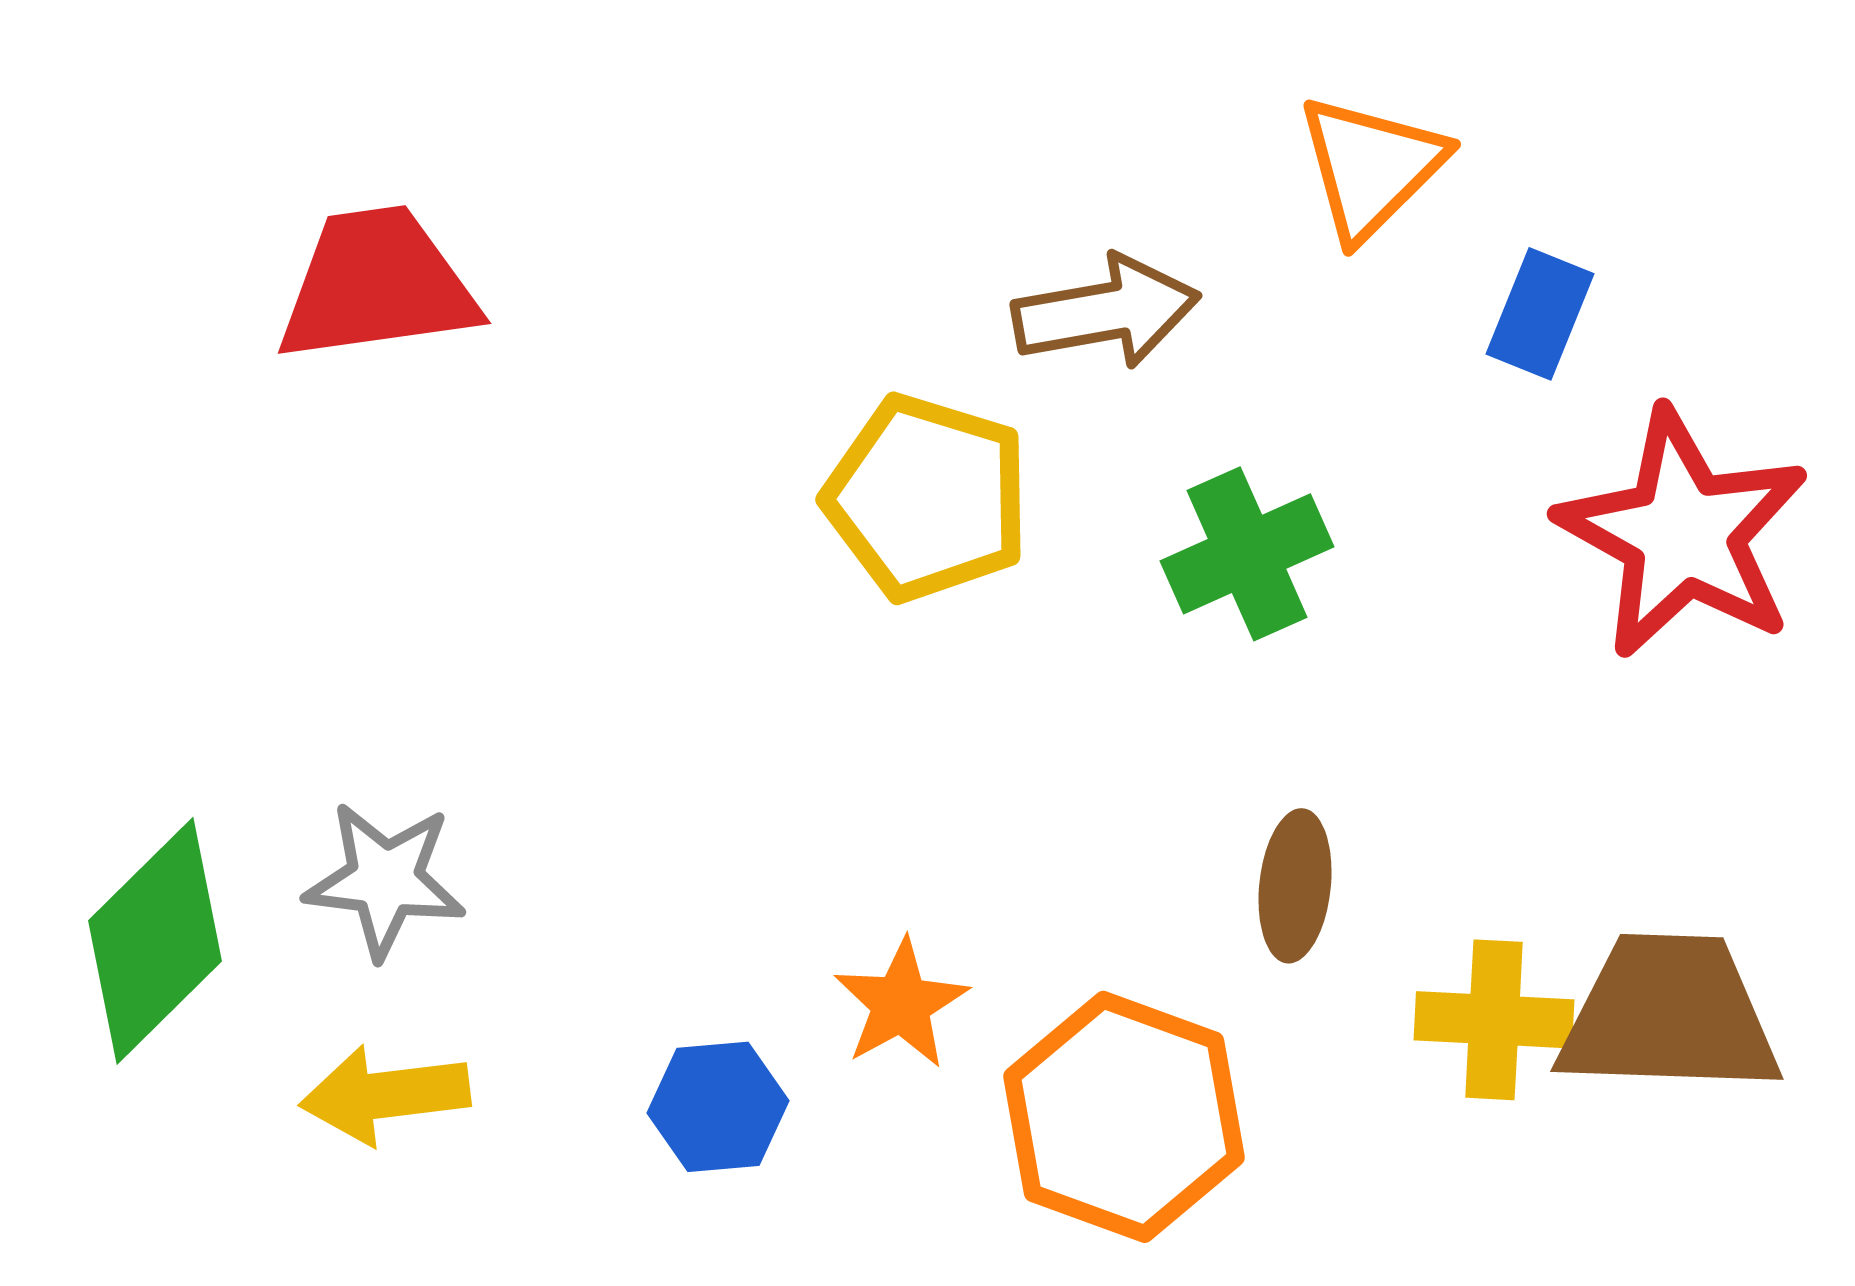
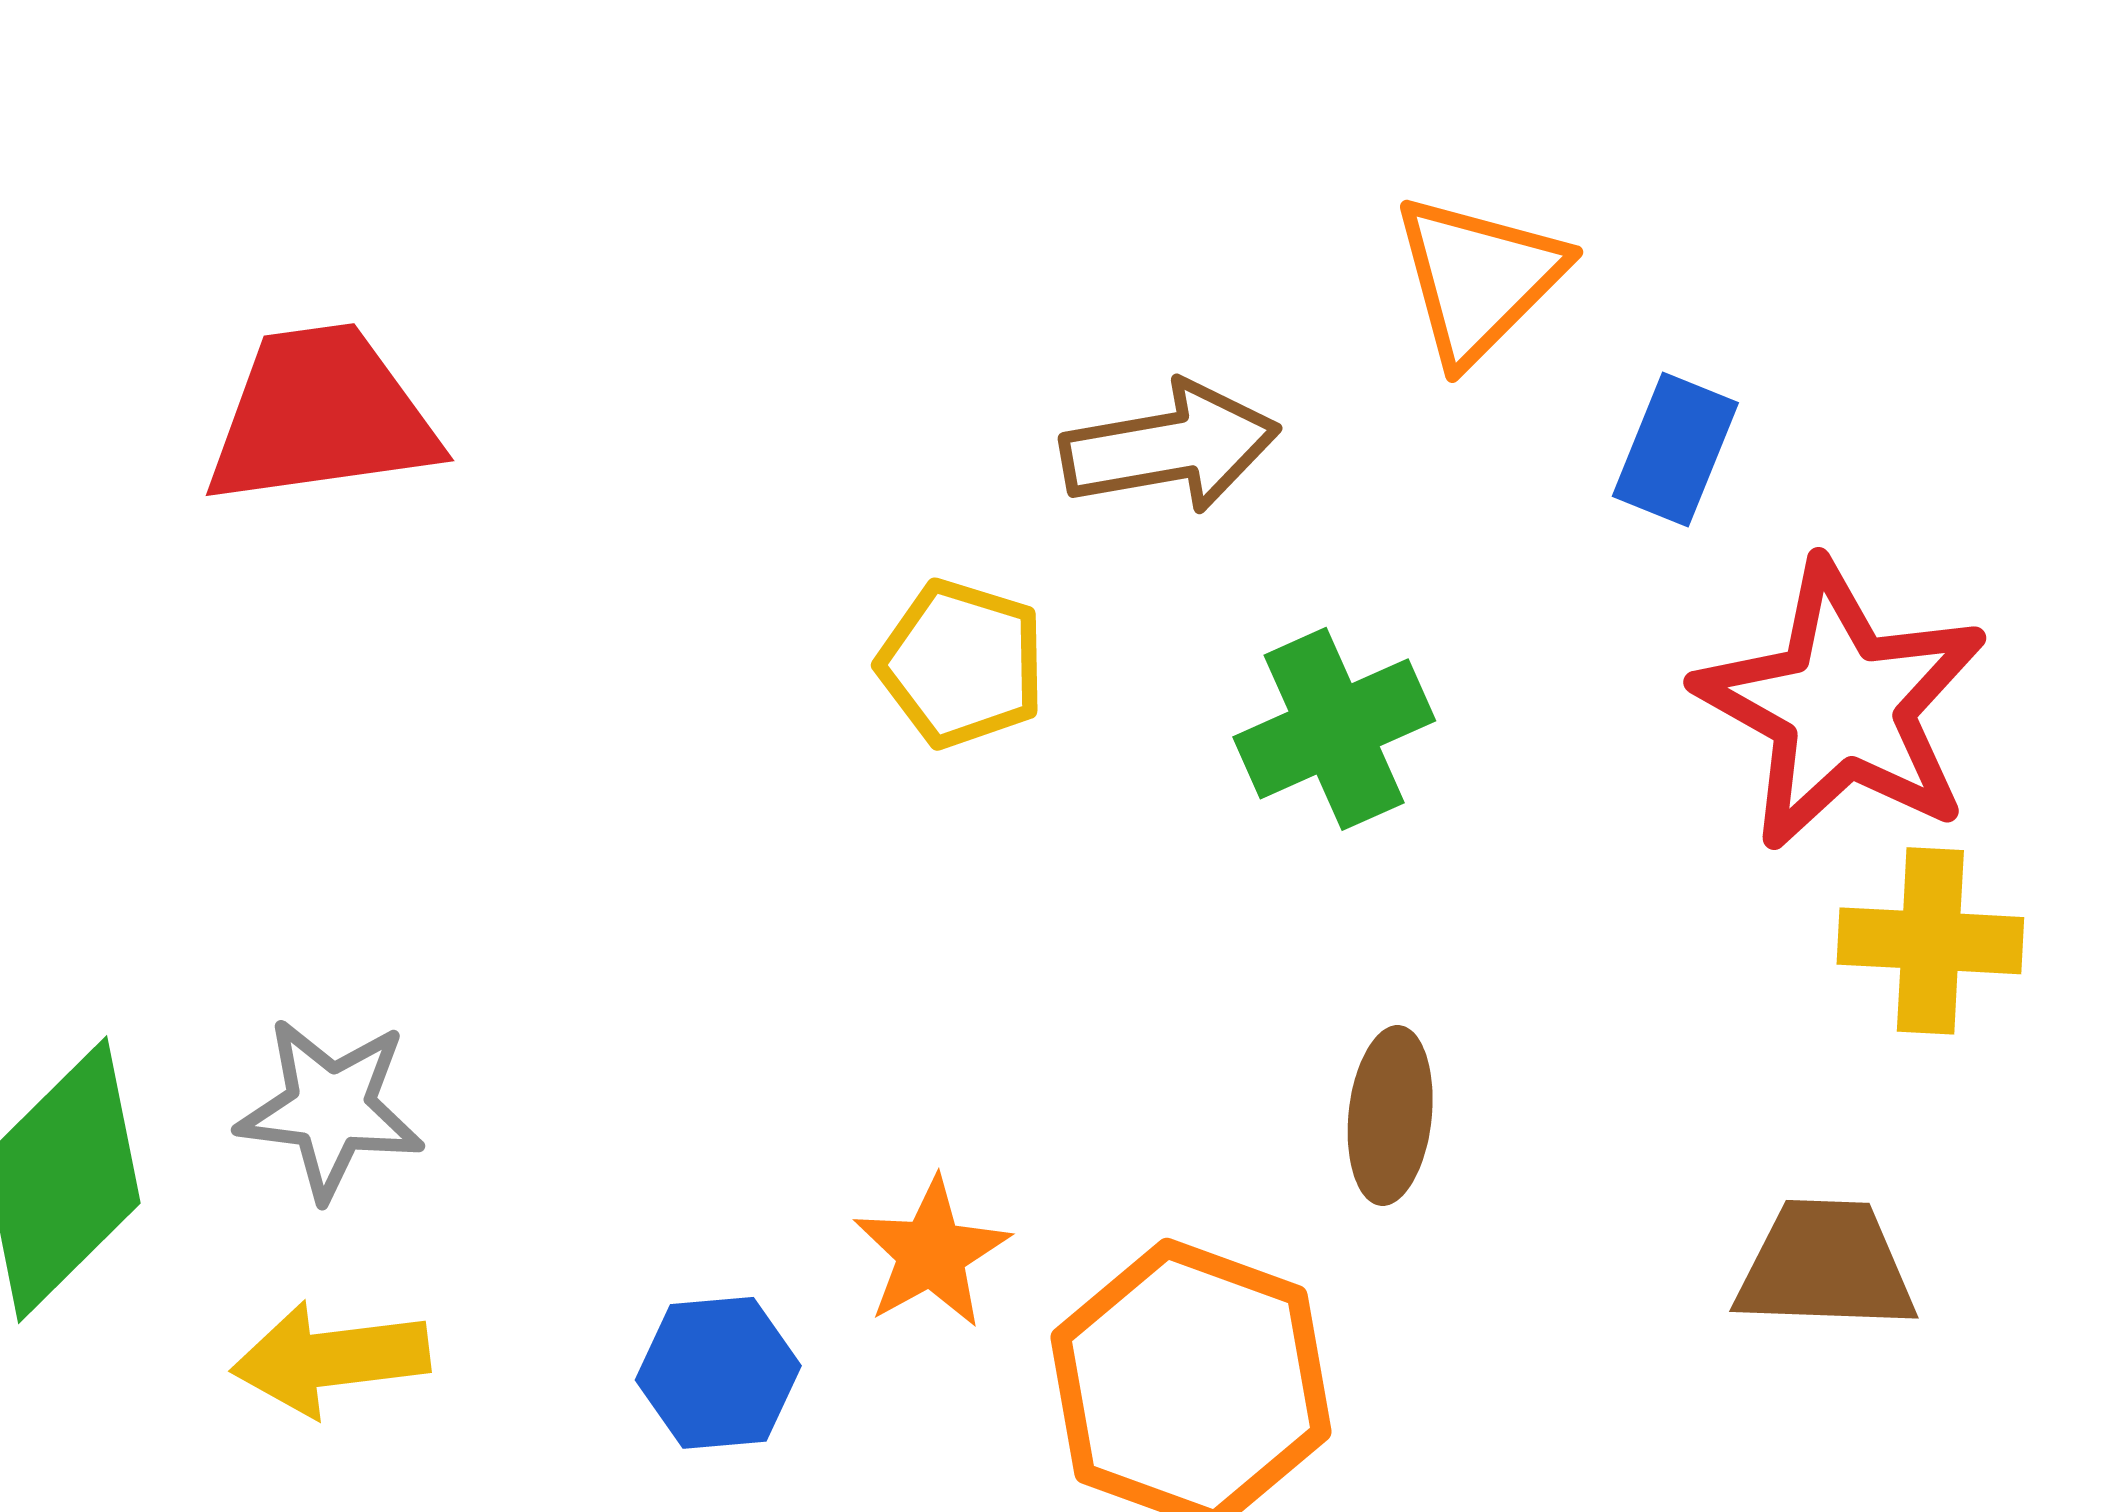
yellow pentagon: (927, 498) -> (962, 664), size x0.7
brown trapezoid: (1669, 1015) -> (1826, 1266), size x0.7
yellow cross: (1494, 1020) -> (1930, 941), moved

